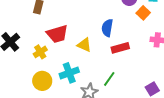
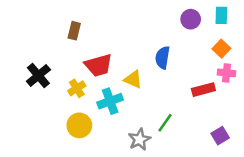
orange square: (143, 13) -> (221, 49), moved
red rectangle: (120, 48) -> (203, 90), moved
cyan cross: (69, 73) -> (110, 101), moved

